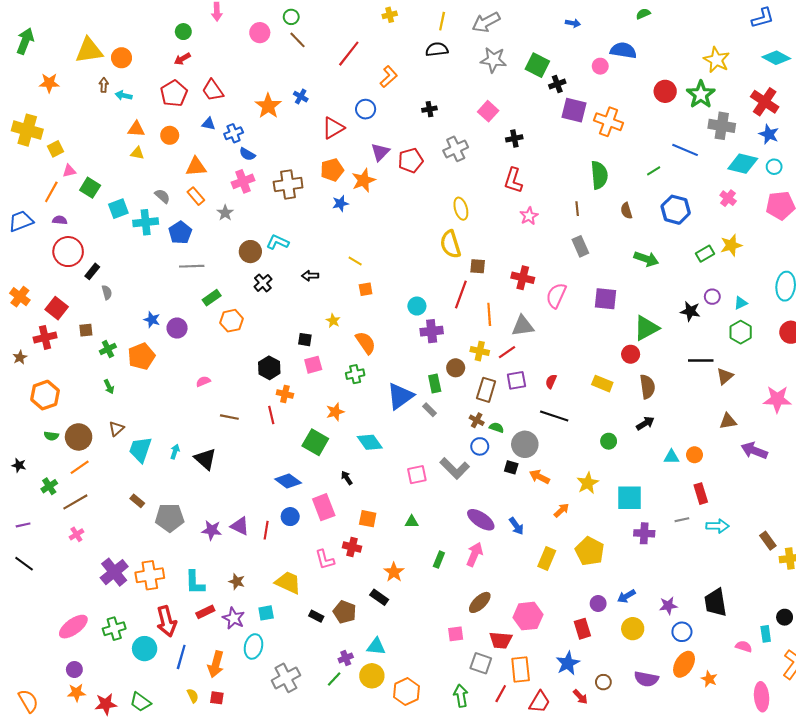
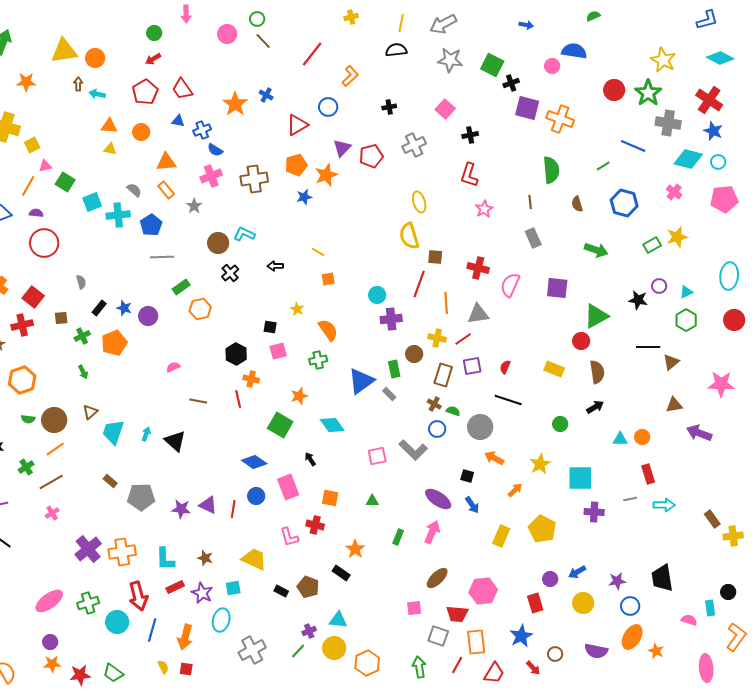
black rectangle: (92, 271) -> (99, 308), moved
black square: (511, 467) -> (467, 476), moved

